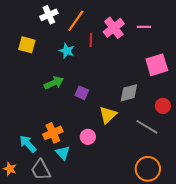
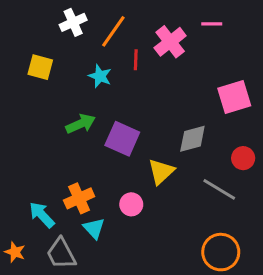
pink line: (144, 27) -> (212, 24), moved
purple square: (82, 93) -> (122, 139), size x1.6

